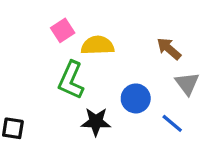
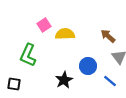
green L-shape: (71, 80) -> (28, 55), moved
black star: (96, 122) -> (64, 80), turned -30

